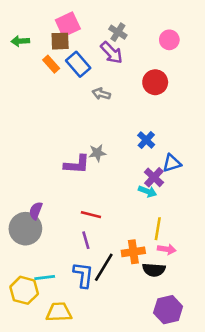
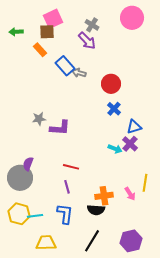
pink circle: (169, 40) -> (132, 18), moved, size x1.5
blue rectangle: (78, 64) -> (65, 66), moved
red circle: (155, 82) -> (111, 84), moved
gray star: (97, 153) -> (39, 119), moved
purple cross: (154, 177) -> (130, 144), moved
yellow line: (158, 229) -> (145, 183), moved
pink arrow: (167, 249) -> (130, 194), turned 48
black line: (104, 267) -> (92, 241), moved
black semicircle: (154, 270) -> (96, 210), moved
yellow hexagon: (24, 290) -> (19, 214), moved

